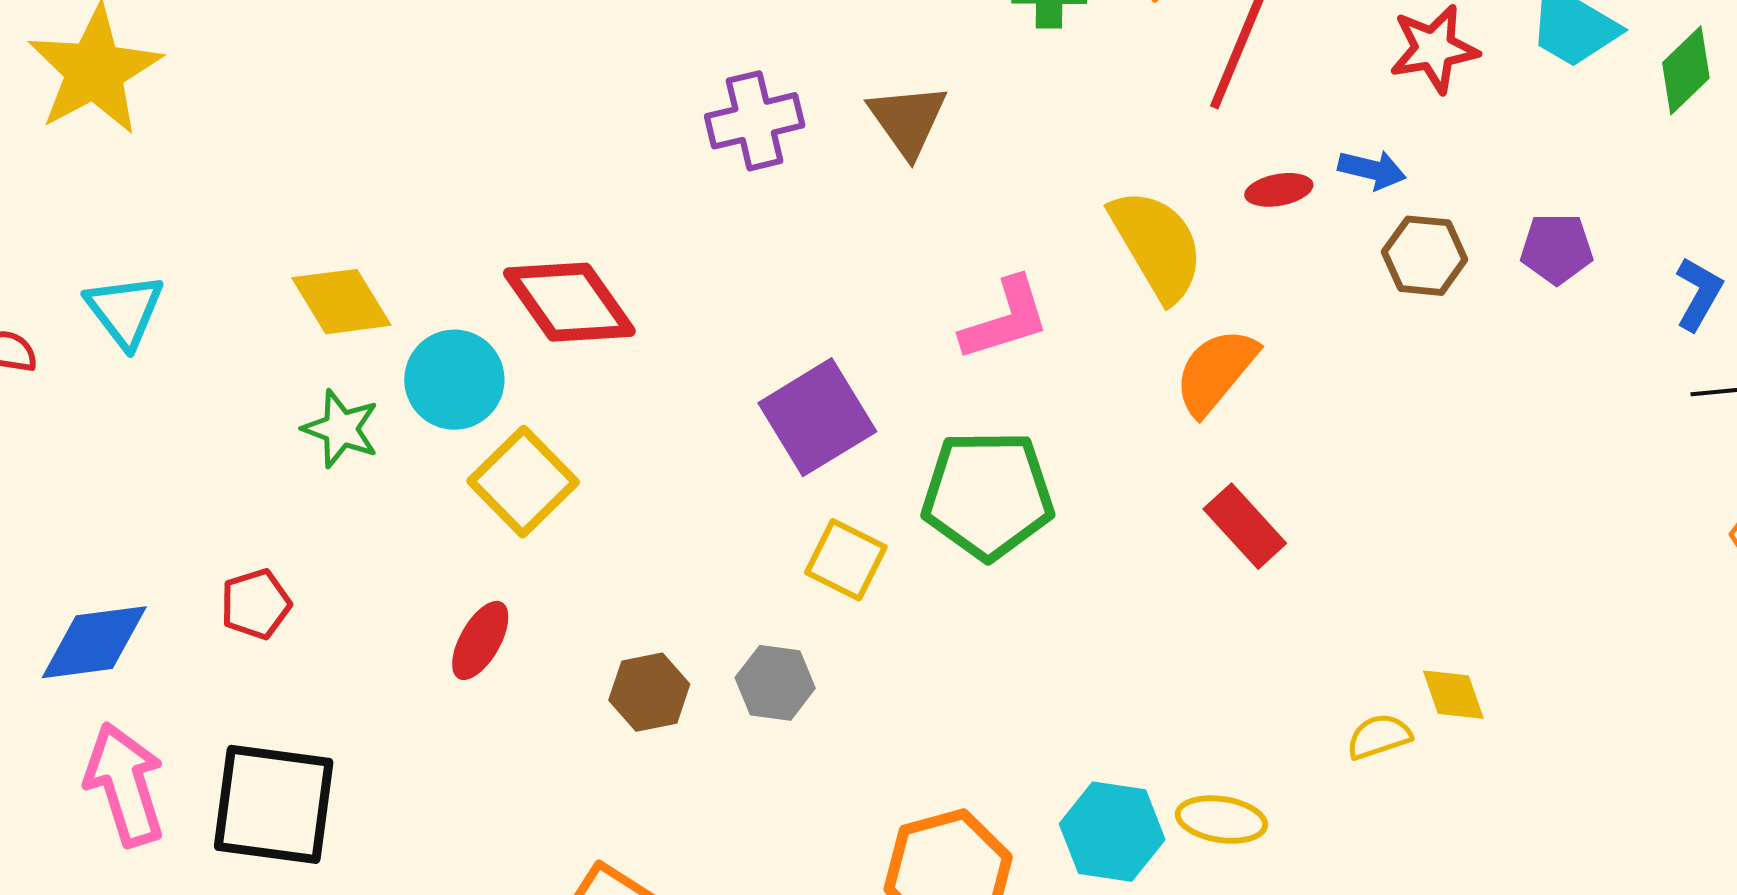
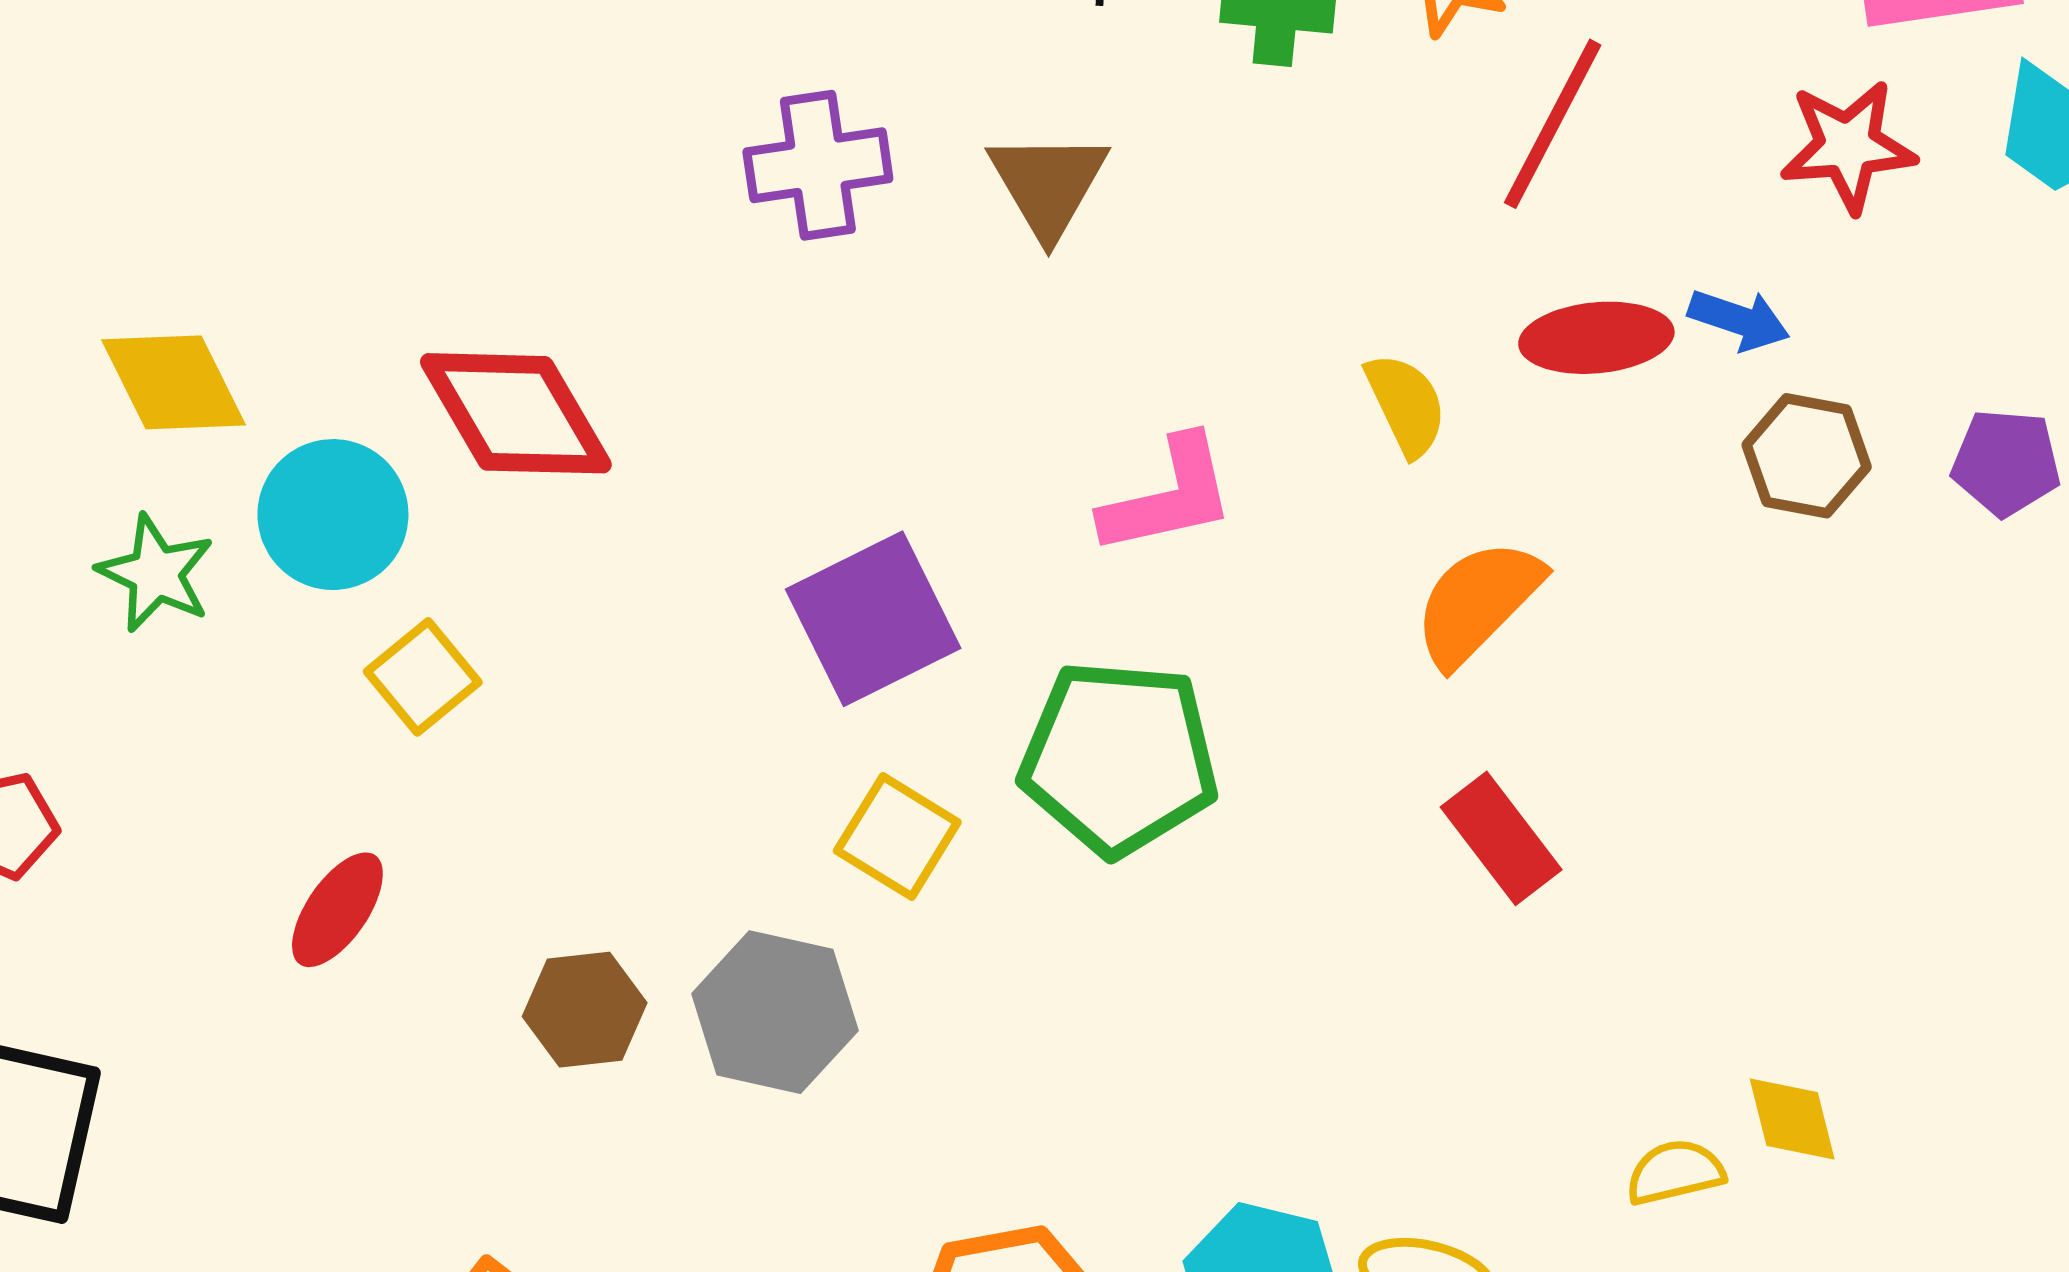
red ellipse: (1279, 190) -> (1596, 338), size x1.5
yellow semicircle: (1157, 245) -> (1406, 405), size x0.6
yellow square: (523, 482) -> (423, 677), size x0.7
gray hexagon: (775, 683) -> (775, 1012), size x1.4

